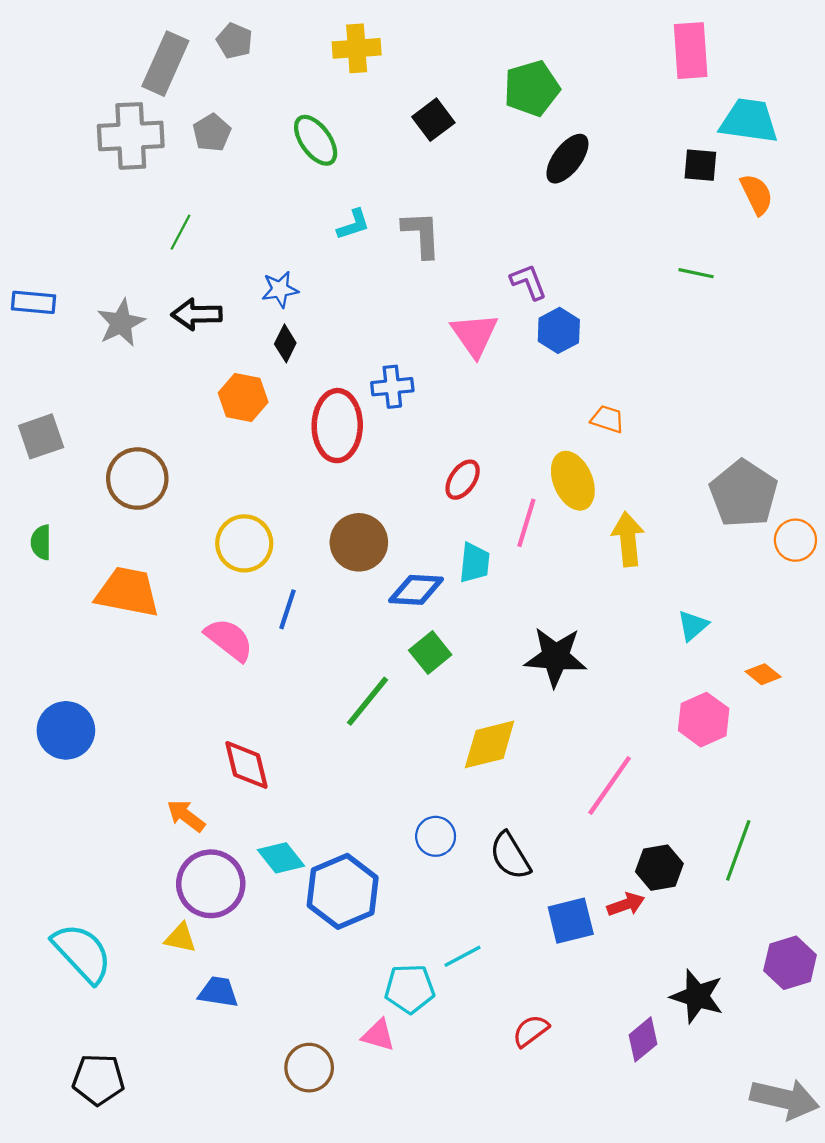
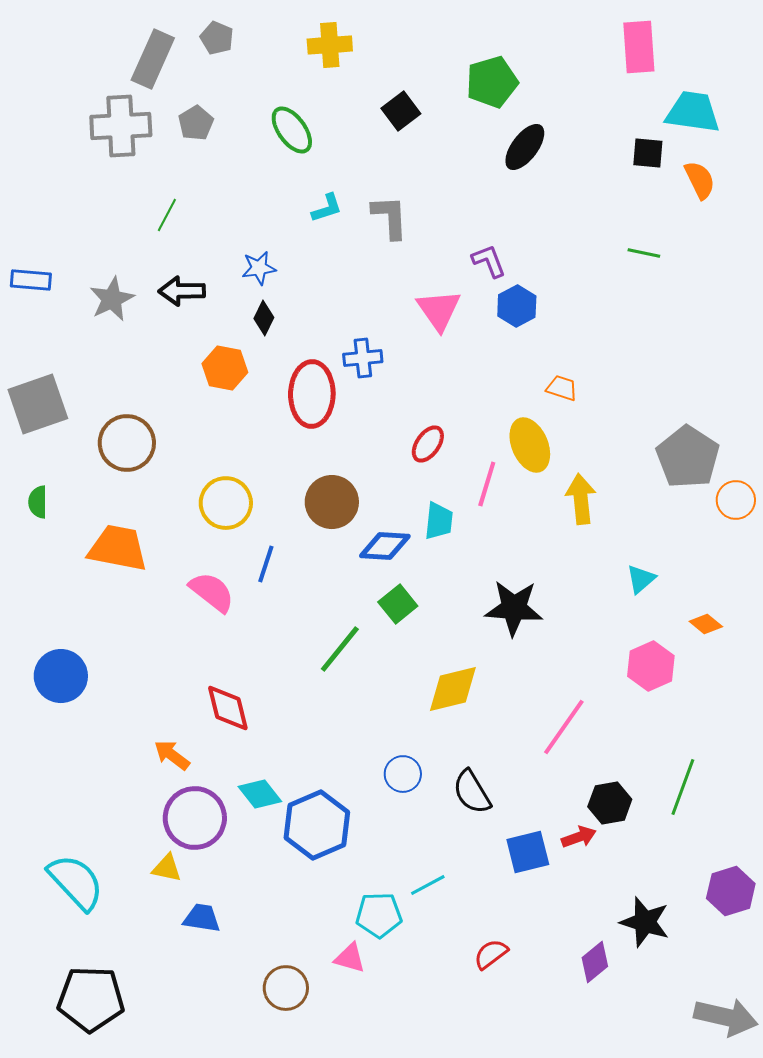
gray square: (41, 436) -> (38, 404), size x1.4
black pentagon: (98, 1079) -> (91, 999), size x1.4

